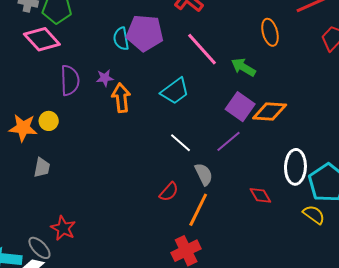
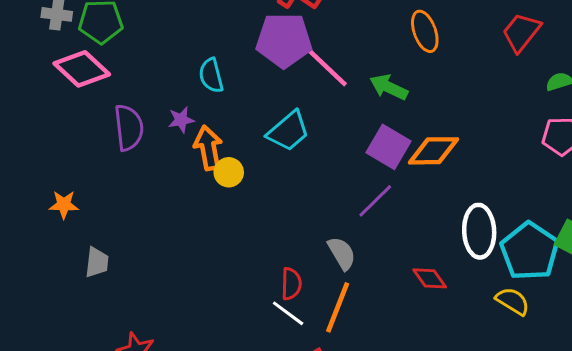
purple pentagon: (145, 33) -> (284, 40), moved
cyan semicircle: (121, 39) -> (211, 75), moved
yellow circle: (49, 121) -> (229, 172), moved
orange star: (23, 128) -> (64, 205), size x0.7
white line: (181, 143) -> (288, 313), moved
red semicircle: (169, 192) -> (291, 284), turned -35

